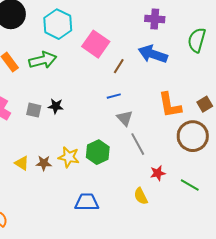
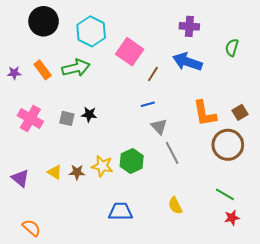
green semicircle: (197, 40) -> (232, 48), size x0.7
red star: (158, 173) -> (232, 218), moved

